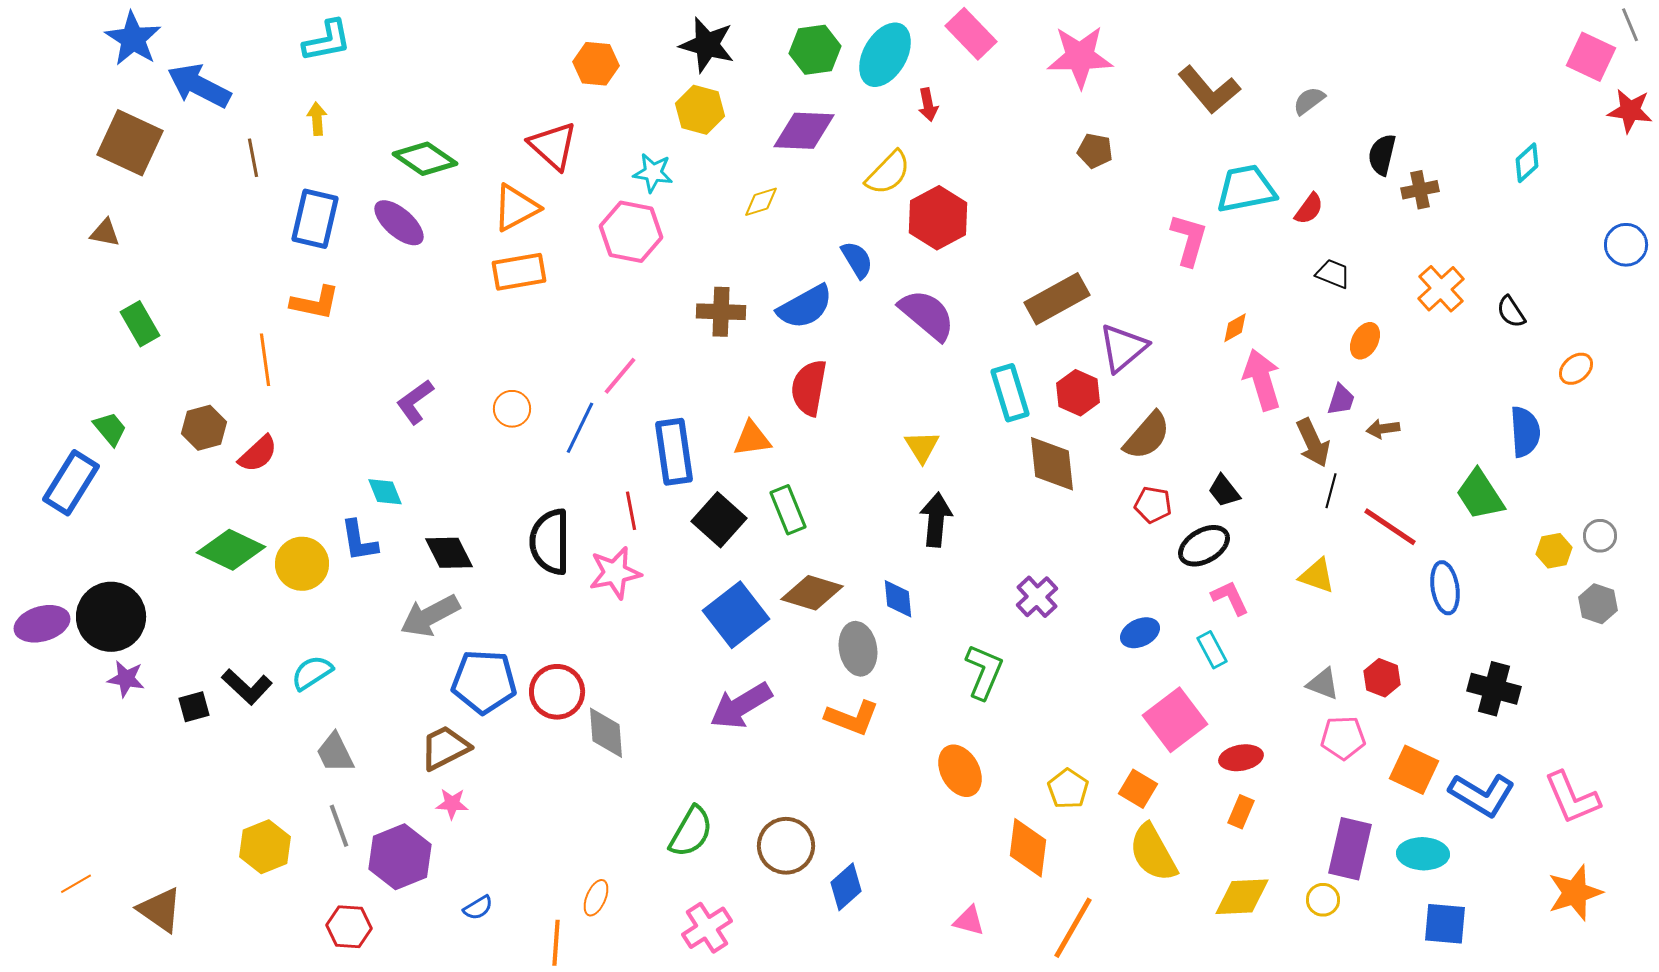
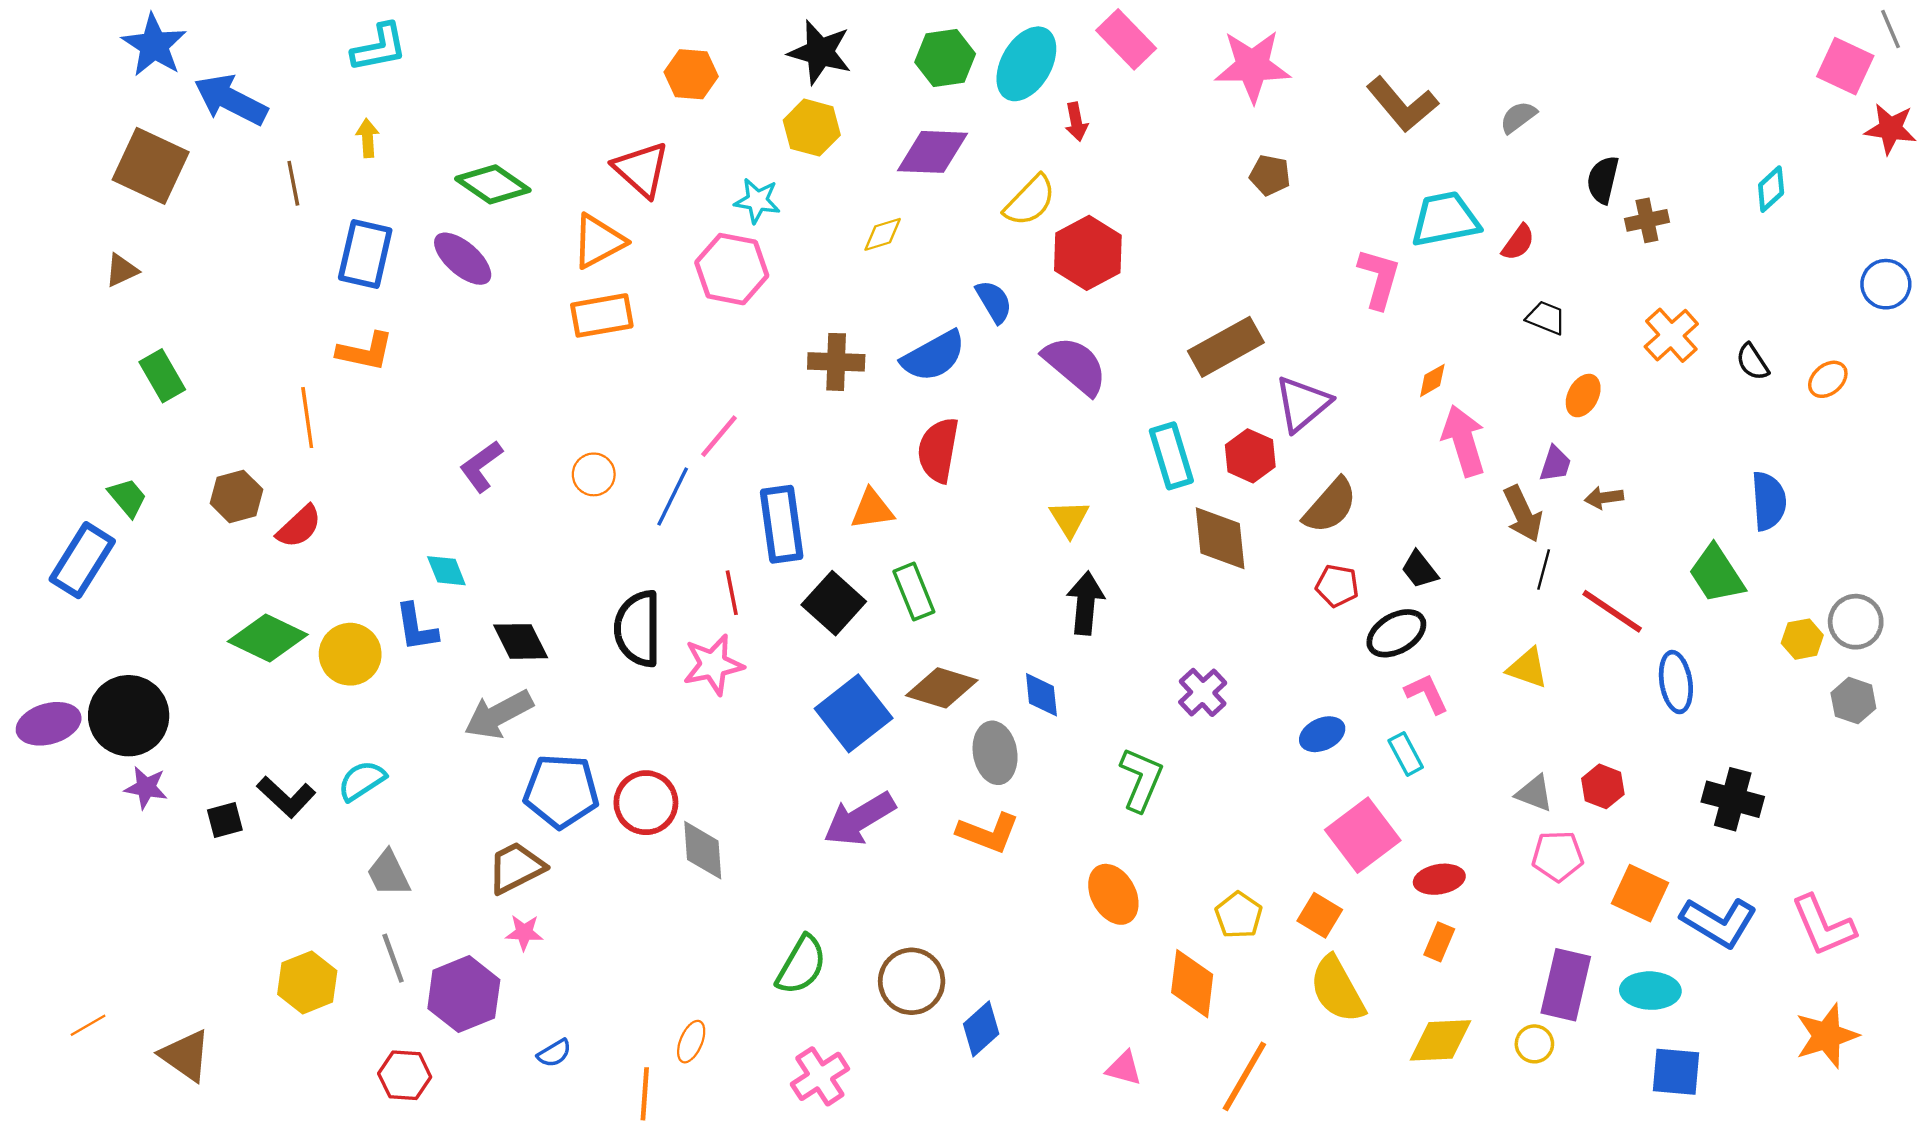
brown triangle: (105, 233) -> (122, 270), turned -36
orange ellipse: (1576, 369) -> (1828, 379), moved
gray circle: (1600, 536) -> (1856, 622), size x1.4

